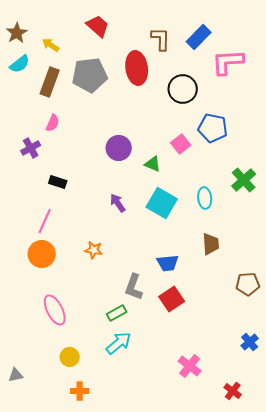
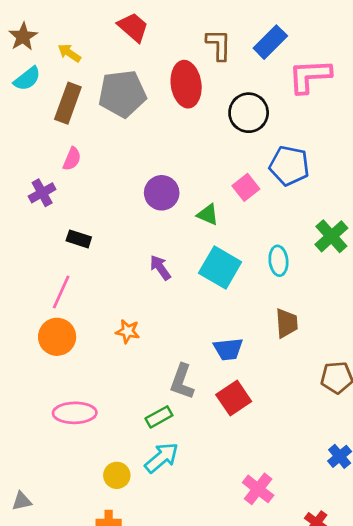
pink ellipse: (55, 310) -> (75, 413), turned -64
yellow circle: (70, 357) -> (117, 475), moved

